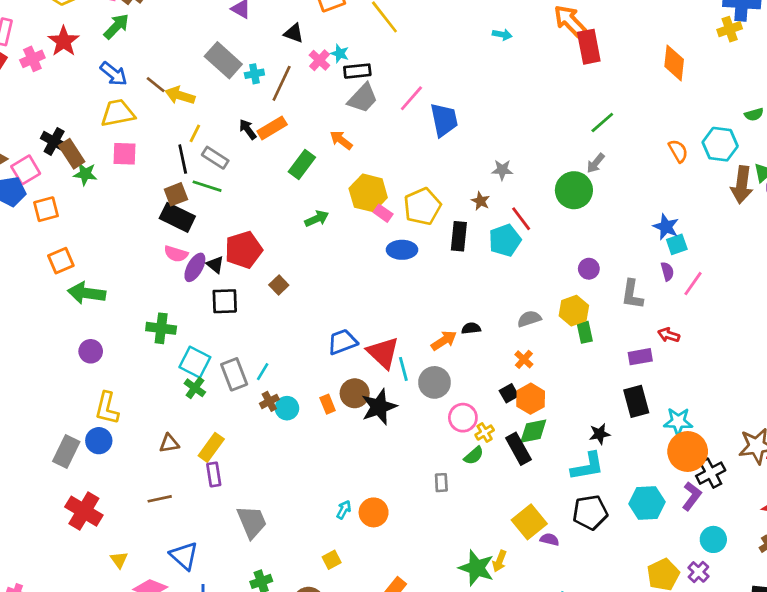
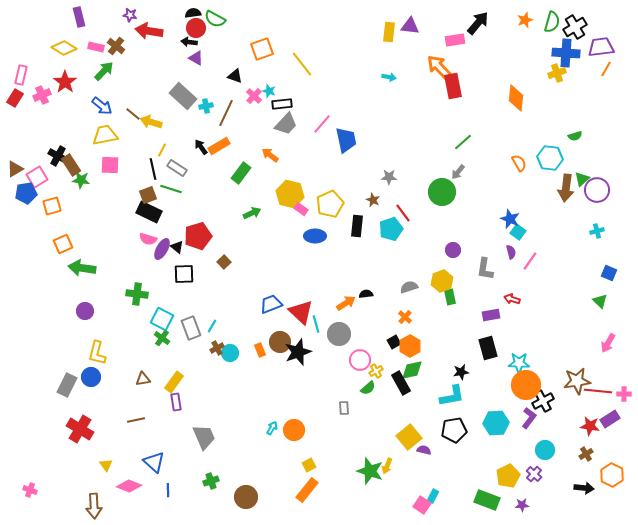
cyan square: (677, 244) -> (518, 232), turned -35
yellow square: (332, 560) -> (309, 465), moved

